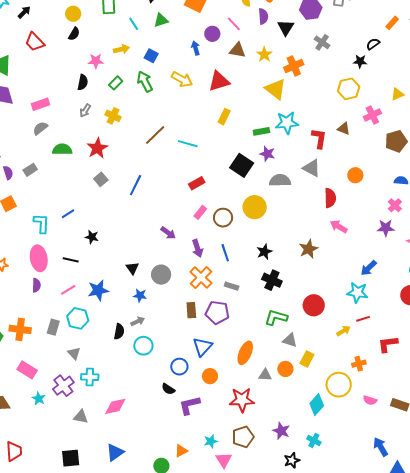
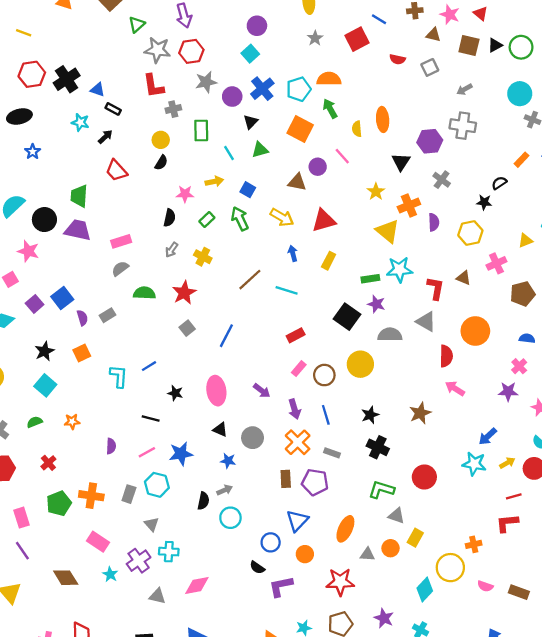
purple semicircle: (263, 16) -> (434, 222), moved
blue arrow: (196, 48) -> (293, 253), moved
brown triangle: (238, 50) -> (297, 182), moved
orange circle: (355, 175) -> (475, 331), size x1.6
pink ellipse: (39, 258) -> (216, 391), moved
black triangle: (132, 268) -> (220, 429), turned -32
red line: (363, 319) -> (514, 496), moved
yellow arrow: (343, 331) -> (507, 463), moved

